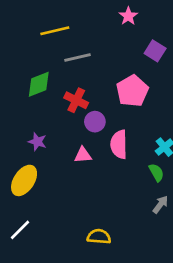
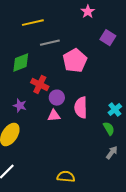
pink pentagon: (132, 91) -> (75, 61), moved
red cross: (76, 100) -> (40, 85), moved
purple circle: (95, 122) -> (57, 98), moved

